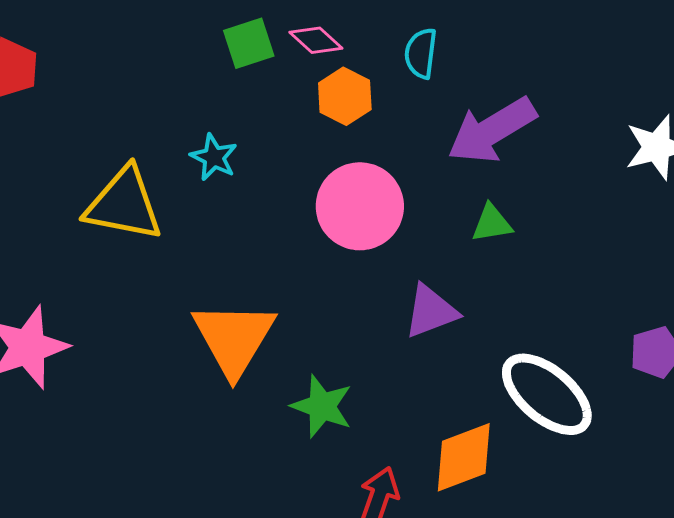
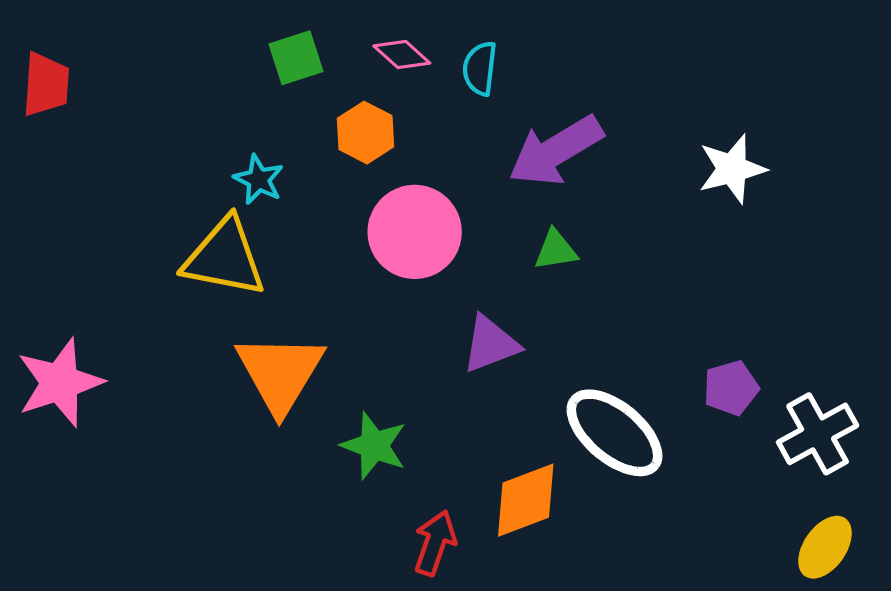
pink diamond: (316, 40) -> (402, 55), moved
orange hexagon: (345, 96) -> (365, 133), moved
yellow triangle: (124, 204) -> (224, 258), moved

